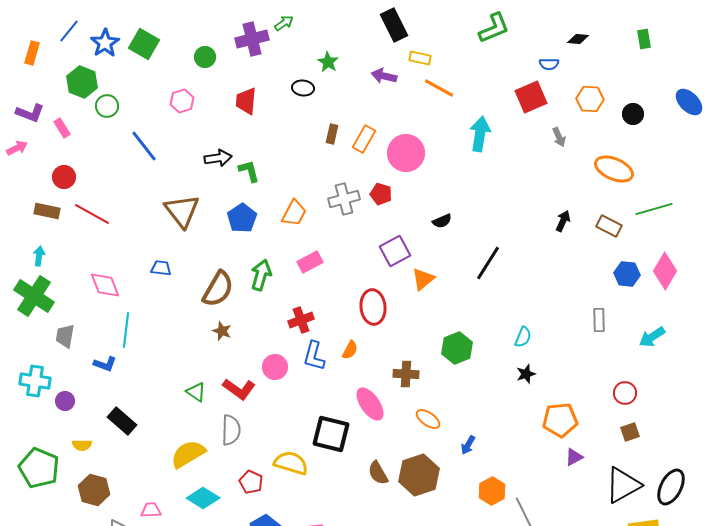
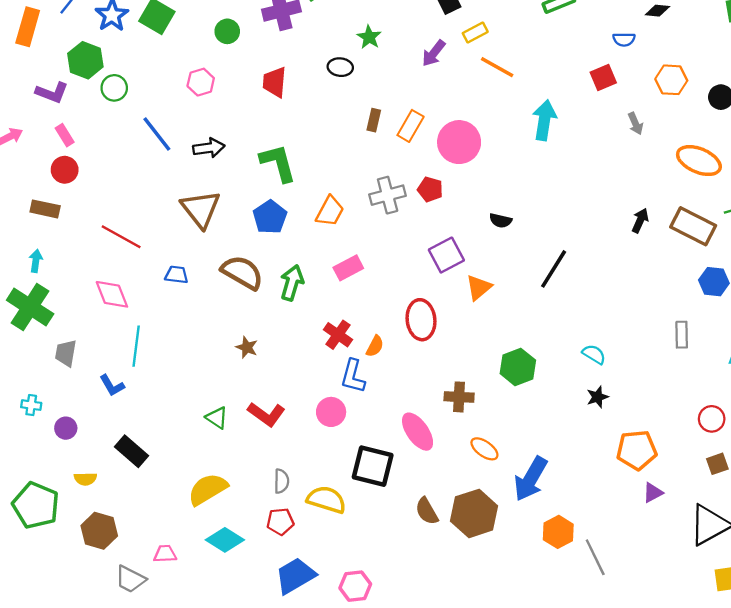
orange rectangle: (32, 53) -> (28, 27), size x1.4
yellow rectangle: (420, 58) -> (475, 33), turned -40
purple arrow: (384, 76) -> (434, 53), turned -65
red square: (531, 97) -> (603, 77), size x0.7
purple L-shape: (30, 113) -> (52, 92), moved
pink rectangle: (62, 128) -> (65, 135), moved
black arrow: (218, 158) -> (209, 148), moved
green L-shape: (249, 171) -> (278, 163), size x1.5
red line: (92, 214) -> (121, 237), moved
black semicircle: (442, 221) -> (501, 221), turned 36
brown rectangle: (609, 226) -> (693, 226), size x1.5
brown semicircle: (218, 289) -> (242, 272), moved, turned -90
red cross: (301, 320) -> (338, 335), turned -35
cyan semicircle: (523, 337) -> (594, 354), turned -80
orange semicircle: (350, 350) -> (375, 346), moved
blue L-shape: (105, 364) -> (112, 385), turned 40
pink circle: (275, 367) -> (331, 412), moved
cyan cross: (35, 381) -> (31, 405), size x0.6
gray semicircle: (231, 430) -> (281, 481), moved, size x0.7
blue arrow: (468, 445) -> (531, 479), size x2.0
red pentagon: (251, 482) -> (280, 522), turned -30

